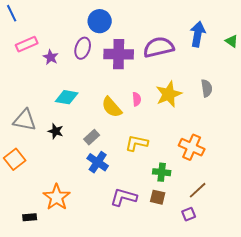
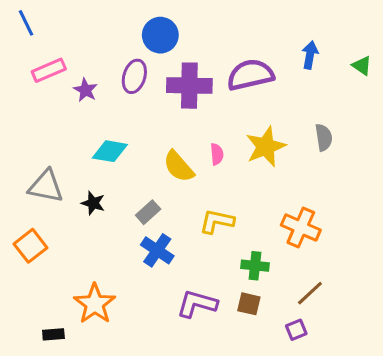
blue arrow: (198, 34) -> (310, 55), size x0.7

